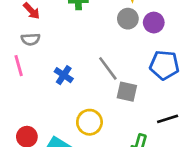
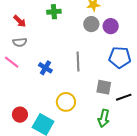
pink line: (19, 66) -> (12, 62), turned -35
gray line: (108, 68) -> (78, 62), turned 36
gray square: (127, 92) -> (104, 87), moved

